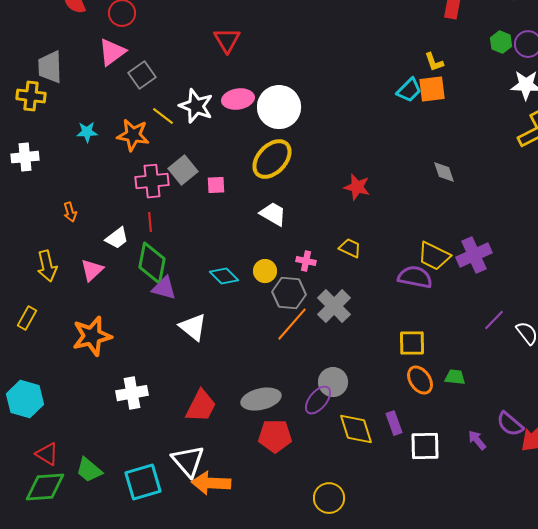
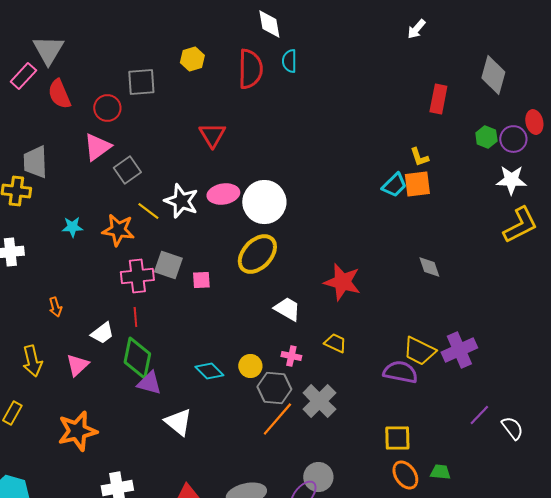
gray square: (183, 170) -> (168, 265), turned -32
red star: (357, 187) -> (342, 282), size x1.4
white trapezoid: (273, 214) -> (287, 309), moved

